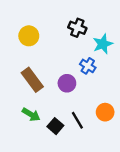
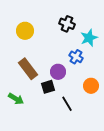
orange circle: (105, 112) -> (91, 86), moved
green arrow: (31, 114) -> (16, 99), moved
black square: (55, 126) -> (48, 87), moved, turned 32

